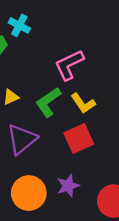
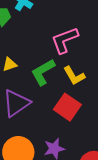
red square: (79, 138) -> (67, 107), turned -36

